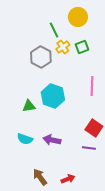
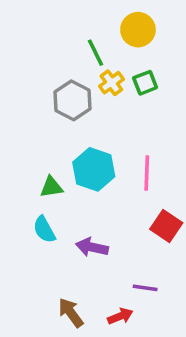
pink line: (92, 86) -> (147, 173), moved
cyan semicircle: (25, 139) -> (44, 230), moved, turned 42
purple line: (89, 148) -> (145, 288), moved

